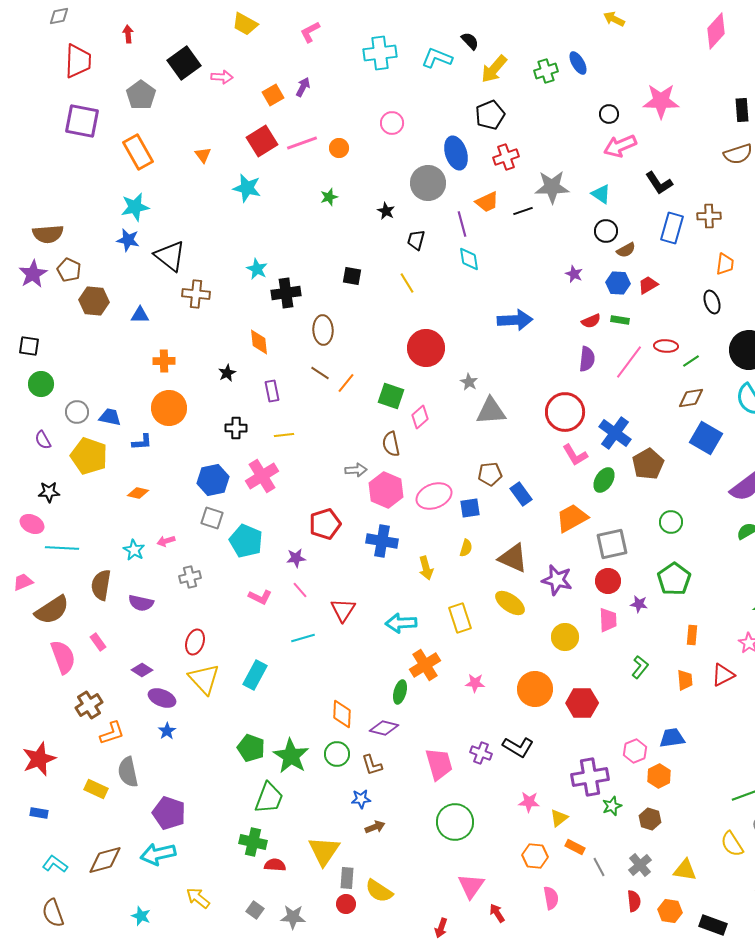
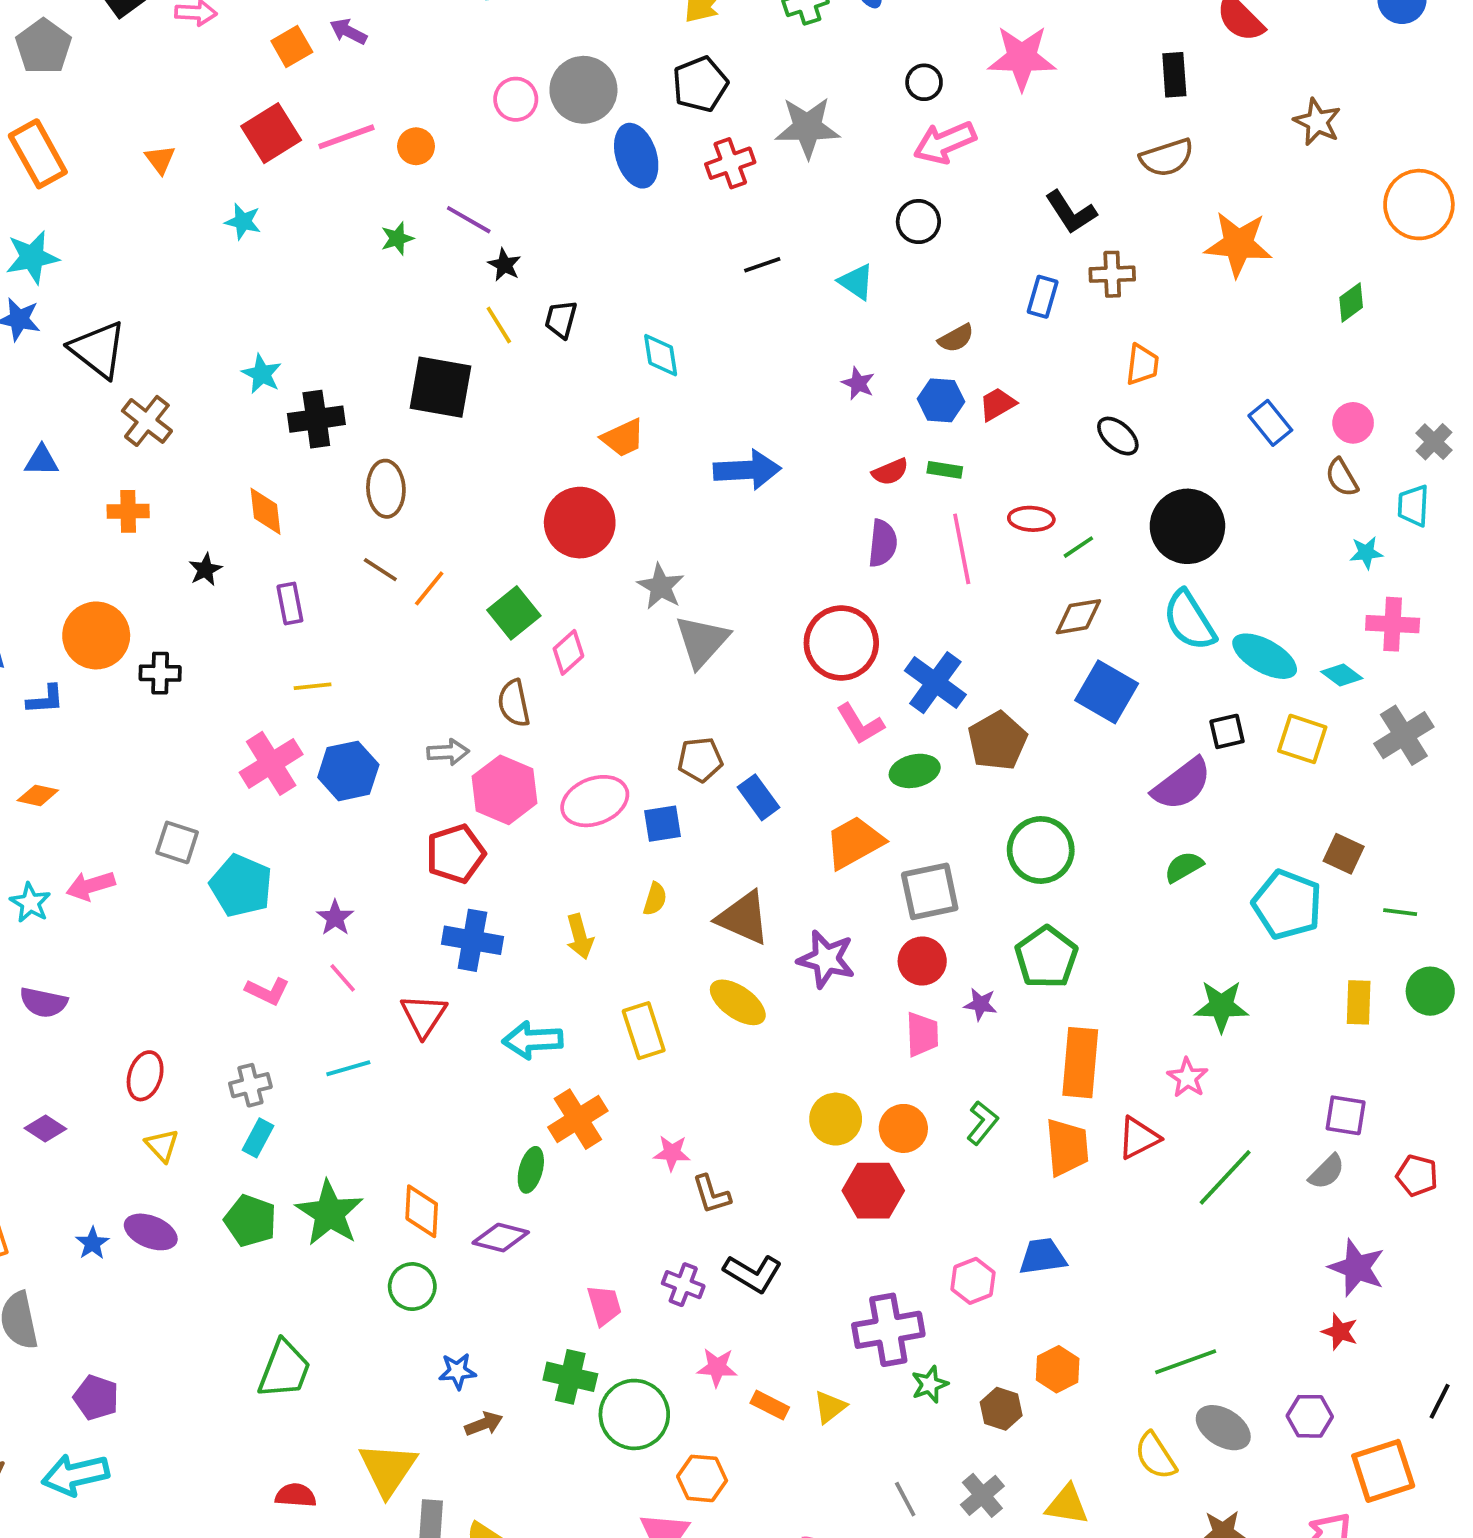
purple arrow: (303, 87) -> (348, 31), turned -90
gray circle: (428, 183) -> (583, 90), moved
black L-shape: (659, 183) -> (1071, 212), moved
gray star: (552, 187) -> (807, 127), moved
cyan star: (247, 188) -> (243, 222), size x0.7
cyan triangle: (601, 194) -> (856, 282), moved
orange trapezoid: (487, 202) -> (623, 438), moved
purple line: (462, 224) -> (469, 220), moved, turned -45
blue rectangle: (672, 228) -> (1043, 297), size x0.7
black circle: (606, 231) -> (918, 222), moved
black square: (352, 276) -> (440, 387), size x1.8
yellow line: (407, 283) -> (499, 325), moved
brown cross: (196, 294) -> (147, 421), turned 32
black ellipse: (712, 302) -> (1118, 436), turned -30
orange cross: (164, 361) -> (128, 511), moved
pink line: (629, 362) -> (962, 549), turned -48
gray star: (469, 382) -> (661, 587), size x1.4
green square: (391, 396) -> (514, 613), turned 32
gray triangle: (491, 411) -> (702, 641), turned -44
black cross: (236, 428) -> (160, 673), moved
blue hexagon: (213, 480) -> (348, 771), moved
green ellipse: (604, 480) -> (915, 771), turned 45
green circle: (671, 522) -> (1041, 850), size x1.5
red pentagon: (325, 524) -> (456, 854), moved
pink arrow: (166, 541) -> (91, 886), size x1.4
blue cross: (382, 541) -> (472, 940), moved
purple star: (296, 558) -> (335, 918), turned -30
gray cross: (190, 577) -> (250, 1085), moved
orange rectangle: (692, 635) -> (1080, 1063), size x1.8
yellow circle: (565, 637) -> (836, 1119), moved
cyan rectangle: (255, 675) -> (258, 1138), size x0.7
yellow triangle: (204, 679) -> (162, 1145), size x0.6
orange trapezoid: (685, 680) -> (1067, 1147), size x1.5
orange circle: (535, 689) -> (903, 1128), moved, size x0.7
purple ellipse: (162, 698) -> (151, 1232), moved
green pentagon: (251, 748) -> (250, 1221), moved
green star: (291, 756) -> (329, 1213), moved
pink trapezoid: (439, 764) -> (604, 1305), size x0.7
brown L-shape: (372, 765) -> (711, 1194), moved
orange hexagon: (659, 776) -> (1058, 1369), moved
pink star: (529, 802) -> (717, 1367), moved
purple pentagon: (169, 813) -> (96, 1398), size x0.7
green cross: (253, 842) -> (570, 1377), moved
orange rectangle: (575, 847) -> (770, 1405), moved
orange hexagon: (535, 856) -> (702, 1478), moved

